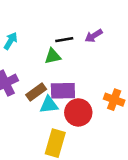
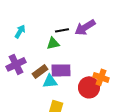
purple arrow: (94, 36) -> (85, 27), size x1.5
red circle: (78, 112) -> (89, 87), moved

